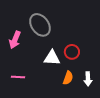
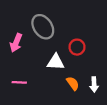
red circle: (72, 52) -> (77, 47), moved
orange semicircle: (68, 78) -> (73, 83), turned -56

